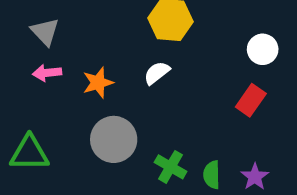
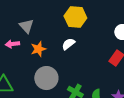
gray triangle: (45, 32) -> (26, 26), moved

